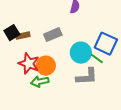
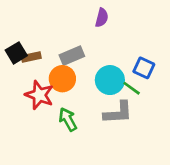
blue square: (106, 44) -> (144, 68), size x0.7
orange circle: (46, 66) -> (62, 79), moved
green arrow: (40, 82) -> (68, 119), moved, turned 72

